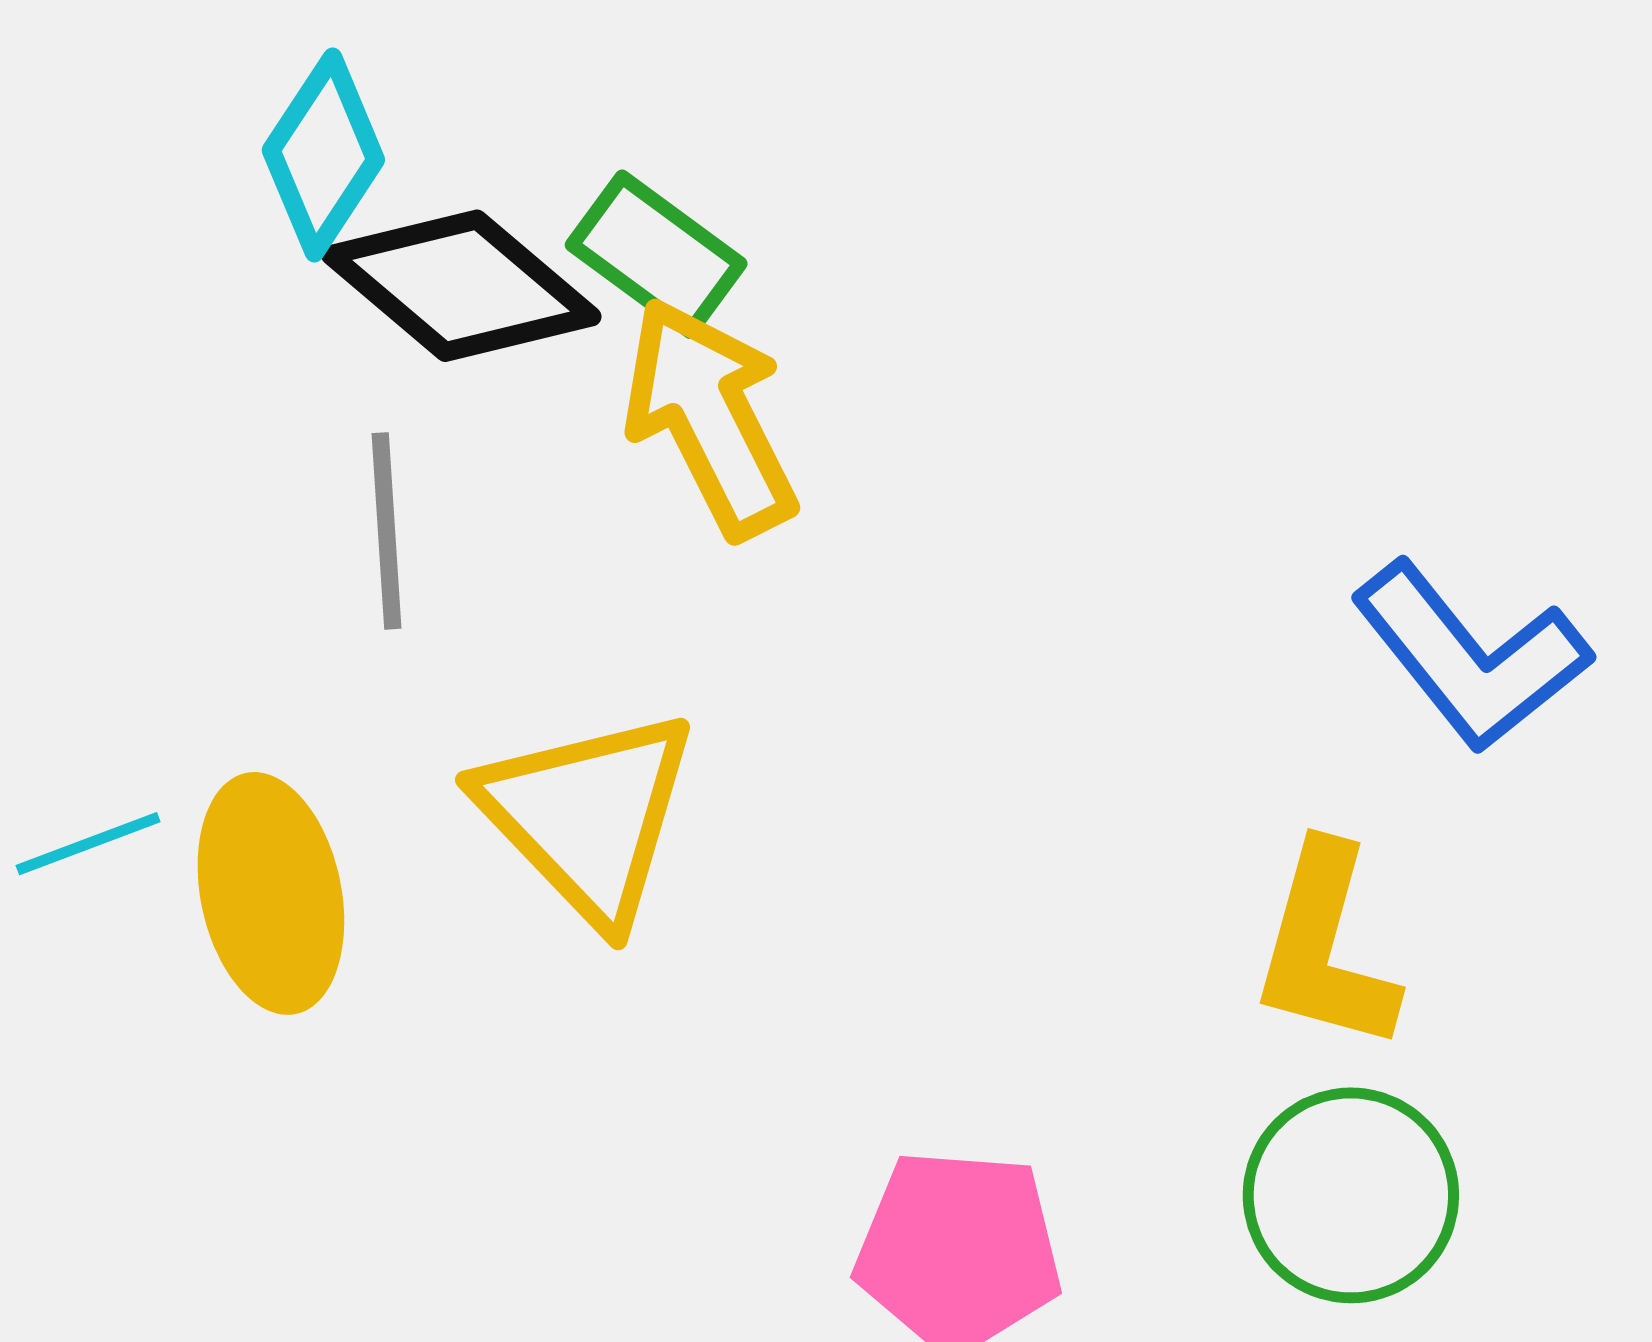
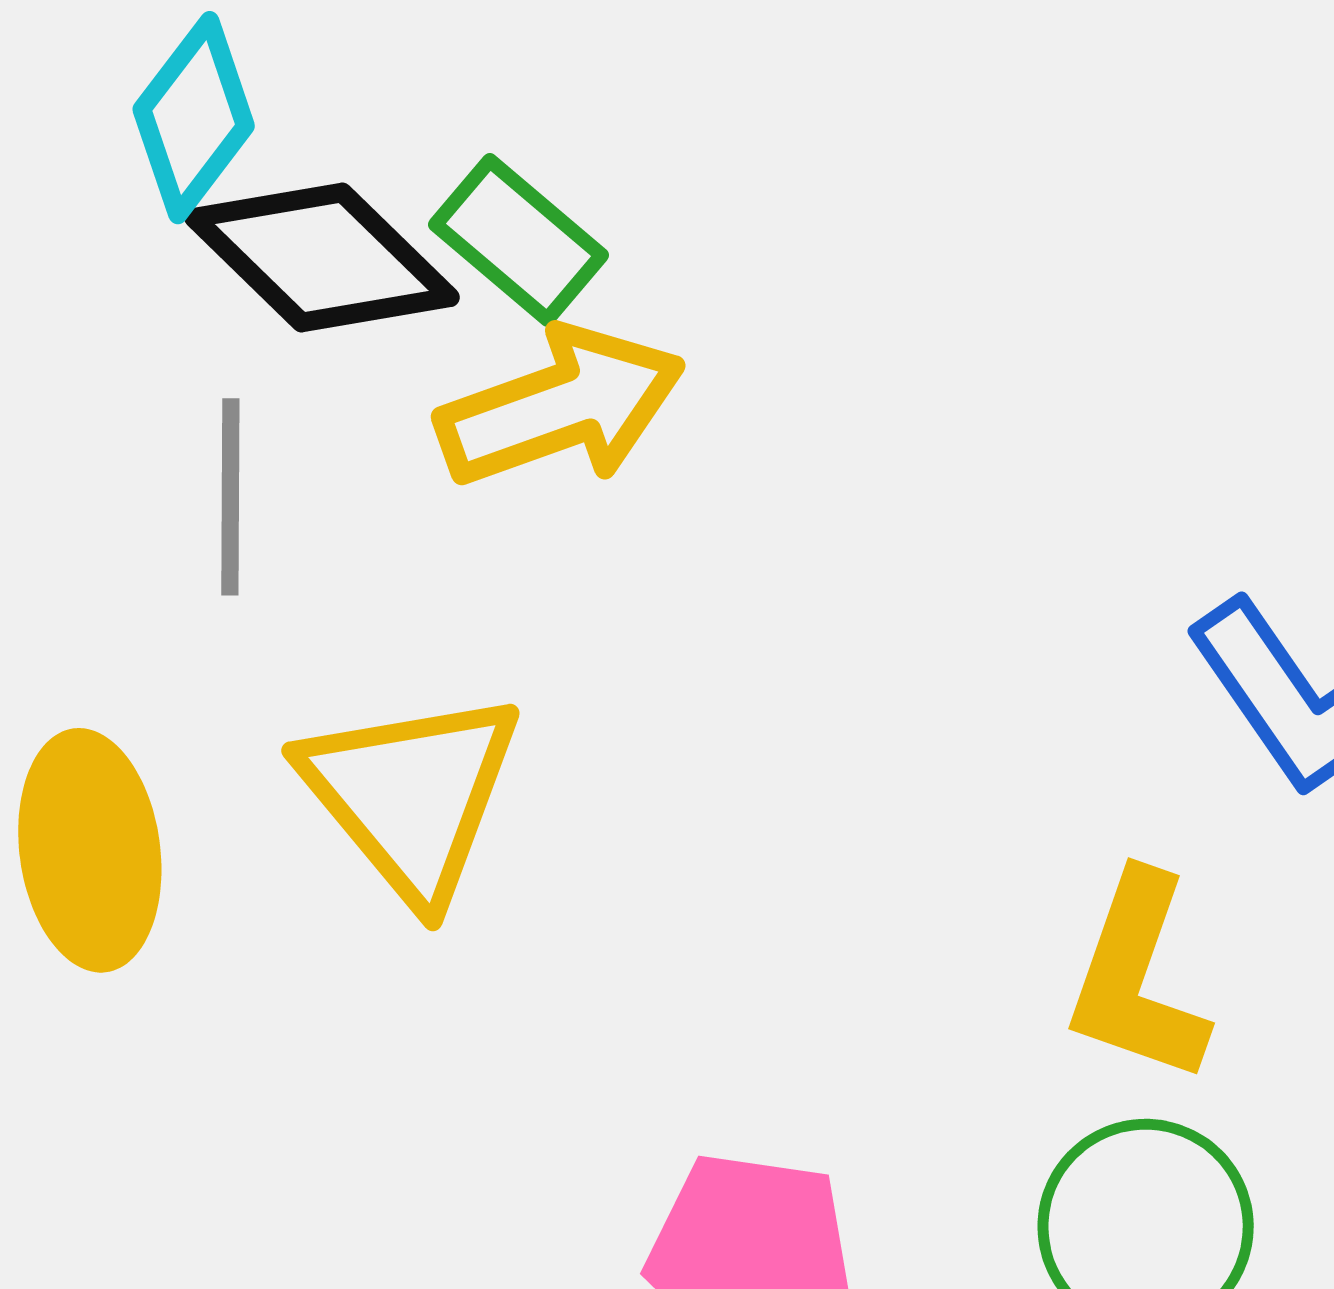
yellow arrow: (710, 418) -> (561, 407), turned 93

